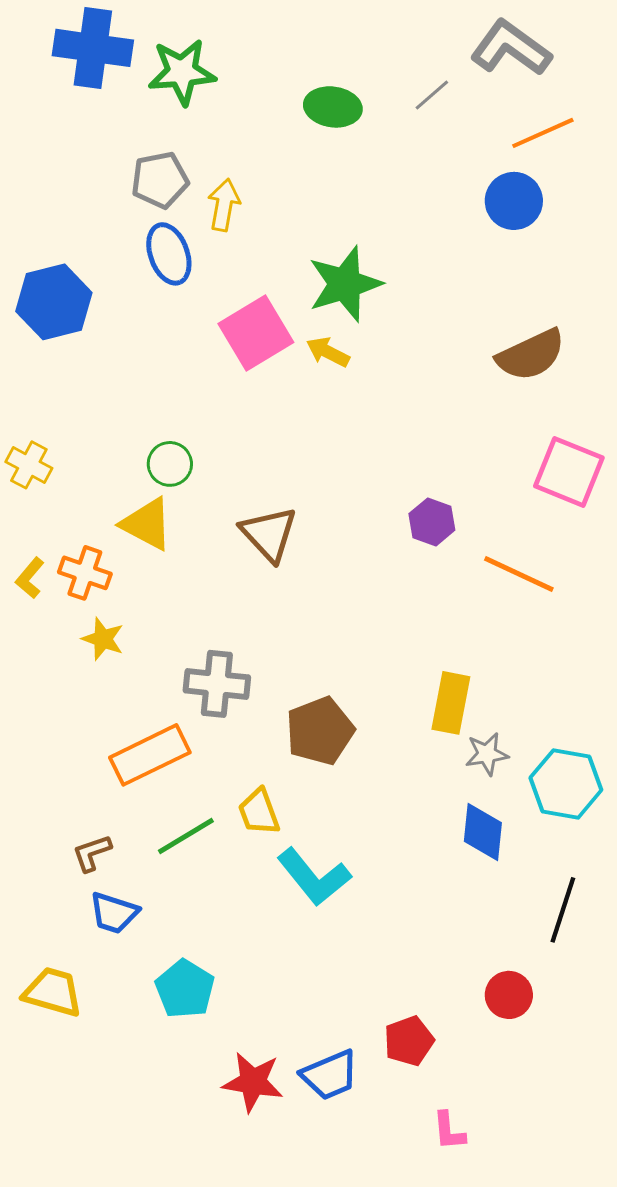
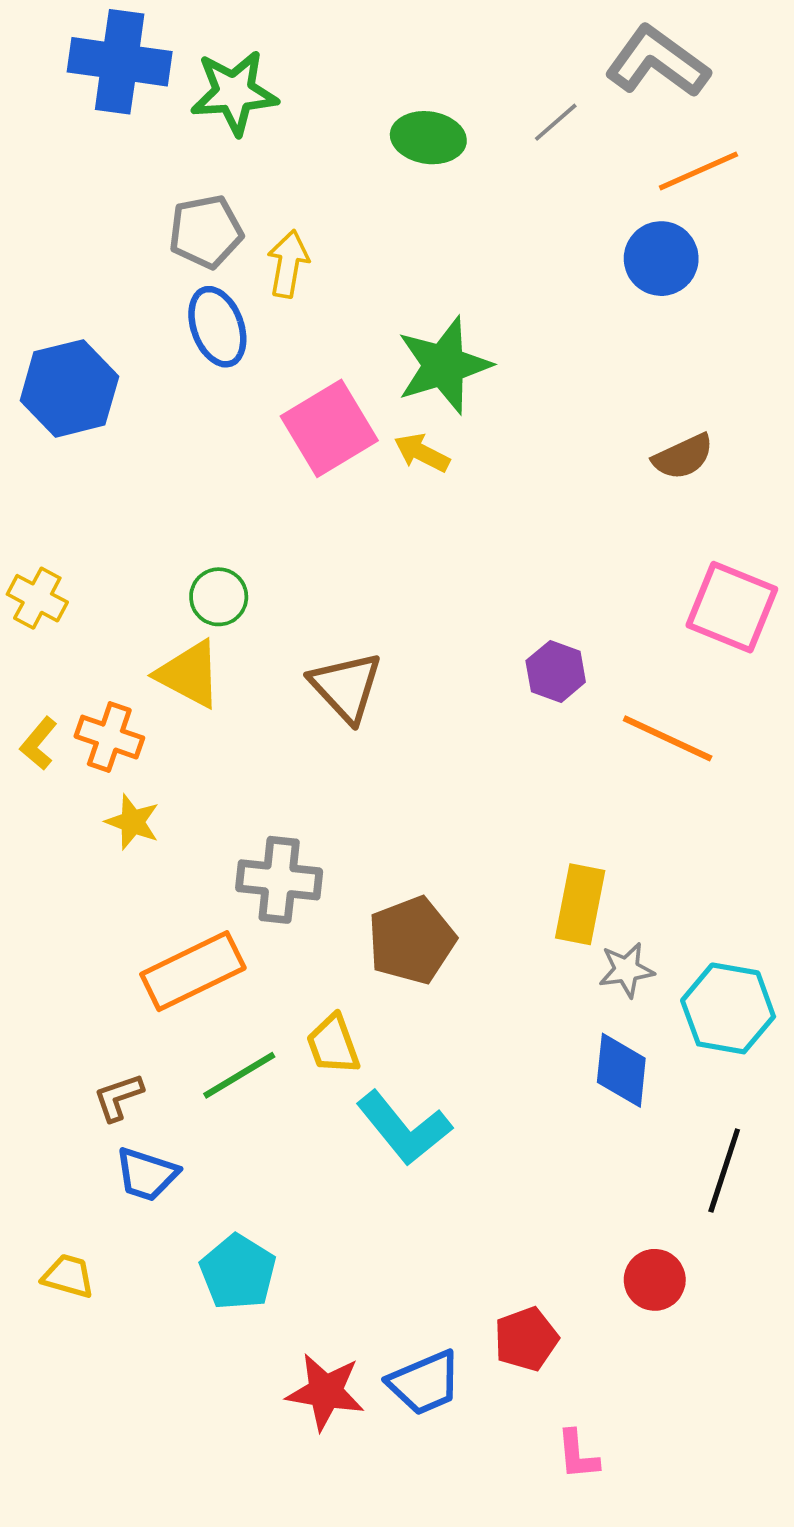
brown semicircle: (531, 355) -> (683, 457), size x0.7
yellow trapezoid: (53, 992) -> (68, 1276), size x0.7

